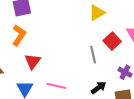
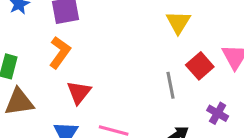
yellow triangle: (97, 13) -> (178, 22), turned -30

